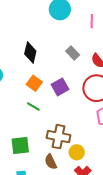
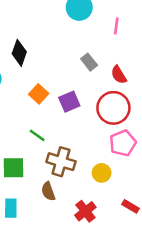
black diamond: (30, 53) -> (19, 53), moved
green line: (33, 107) -> (37, 135), moved
yellow circle: (77, 152) -> (102, 173), moved

